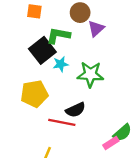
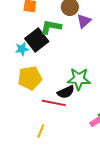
cyan star: (61, 64) -> (22, 49), moved
green star: (90, 74) -> (79, 79), moved

